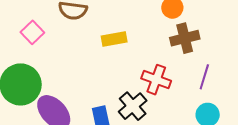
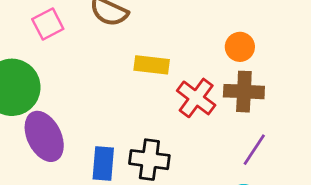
red cross: (156, 80) -> (196, 98), moved
black cross: (133, 106) -> (149, 160), turned 32

